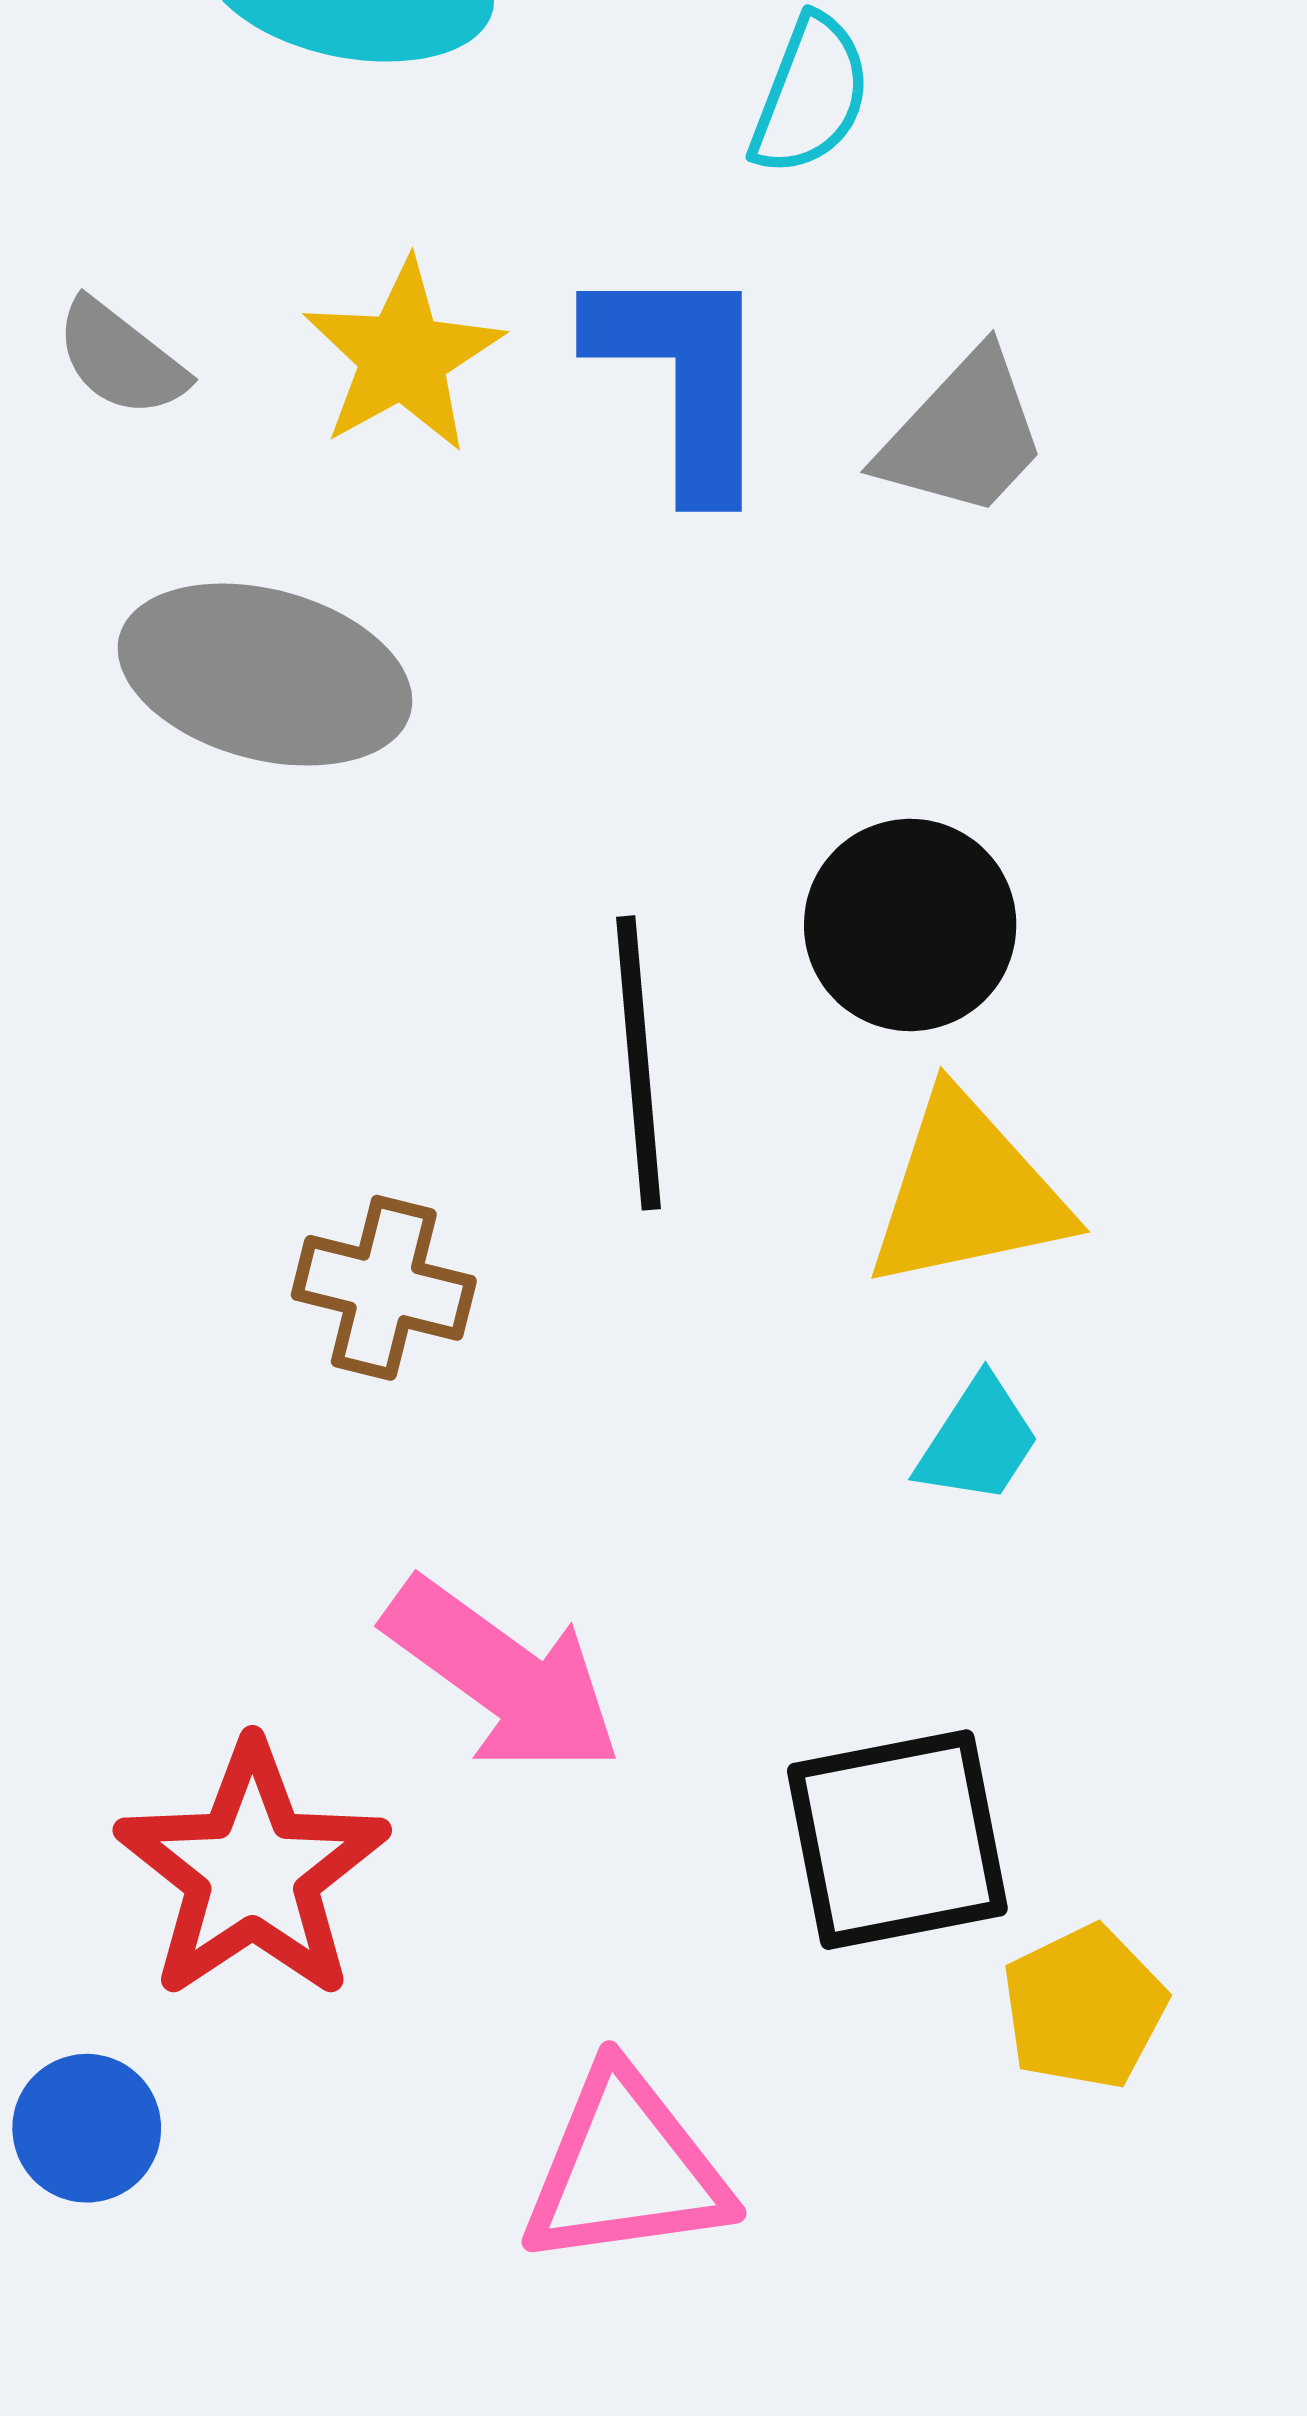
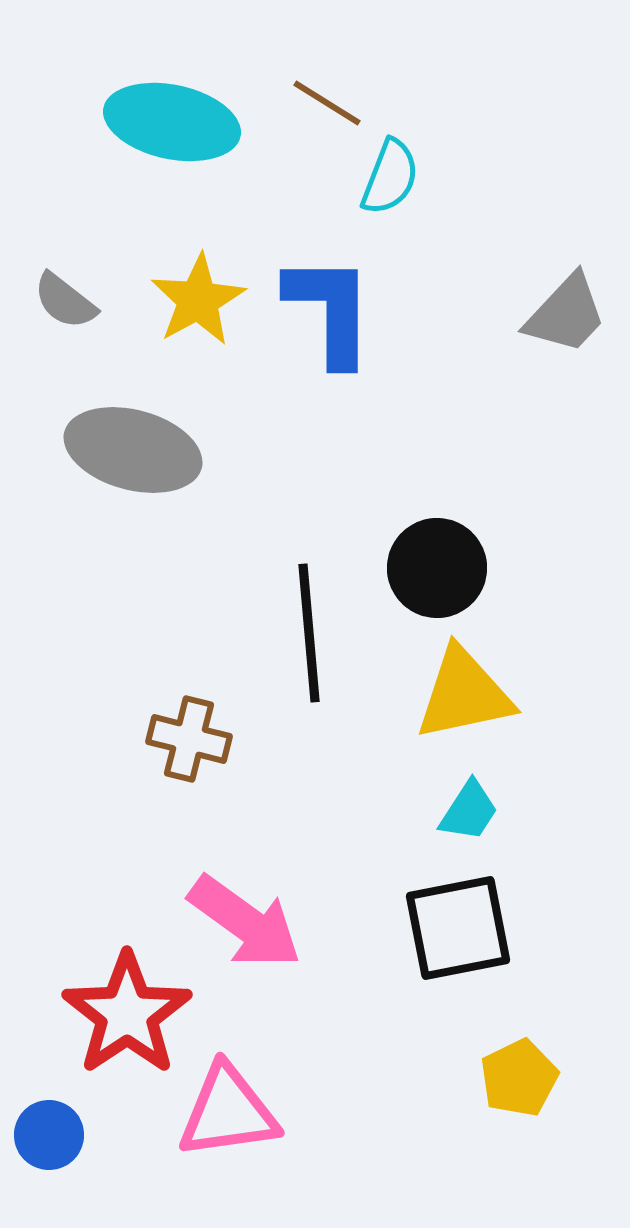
gray trapezoid: (963, 435) -> (566, 314), moved
black square: (897, 1840) -> (458, 928), moved
pink triangle: (626, 2169) -> (228, 1112), moved

